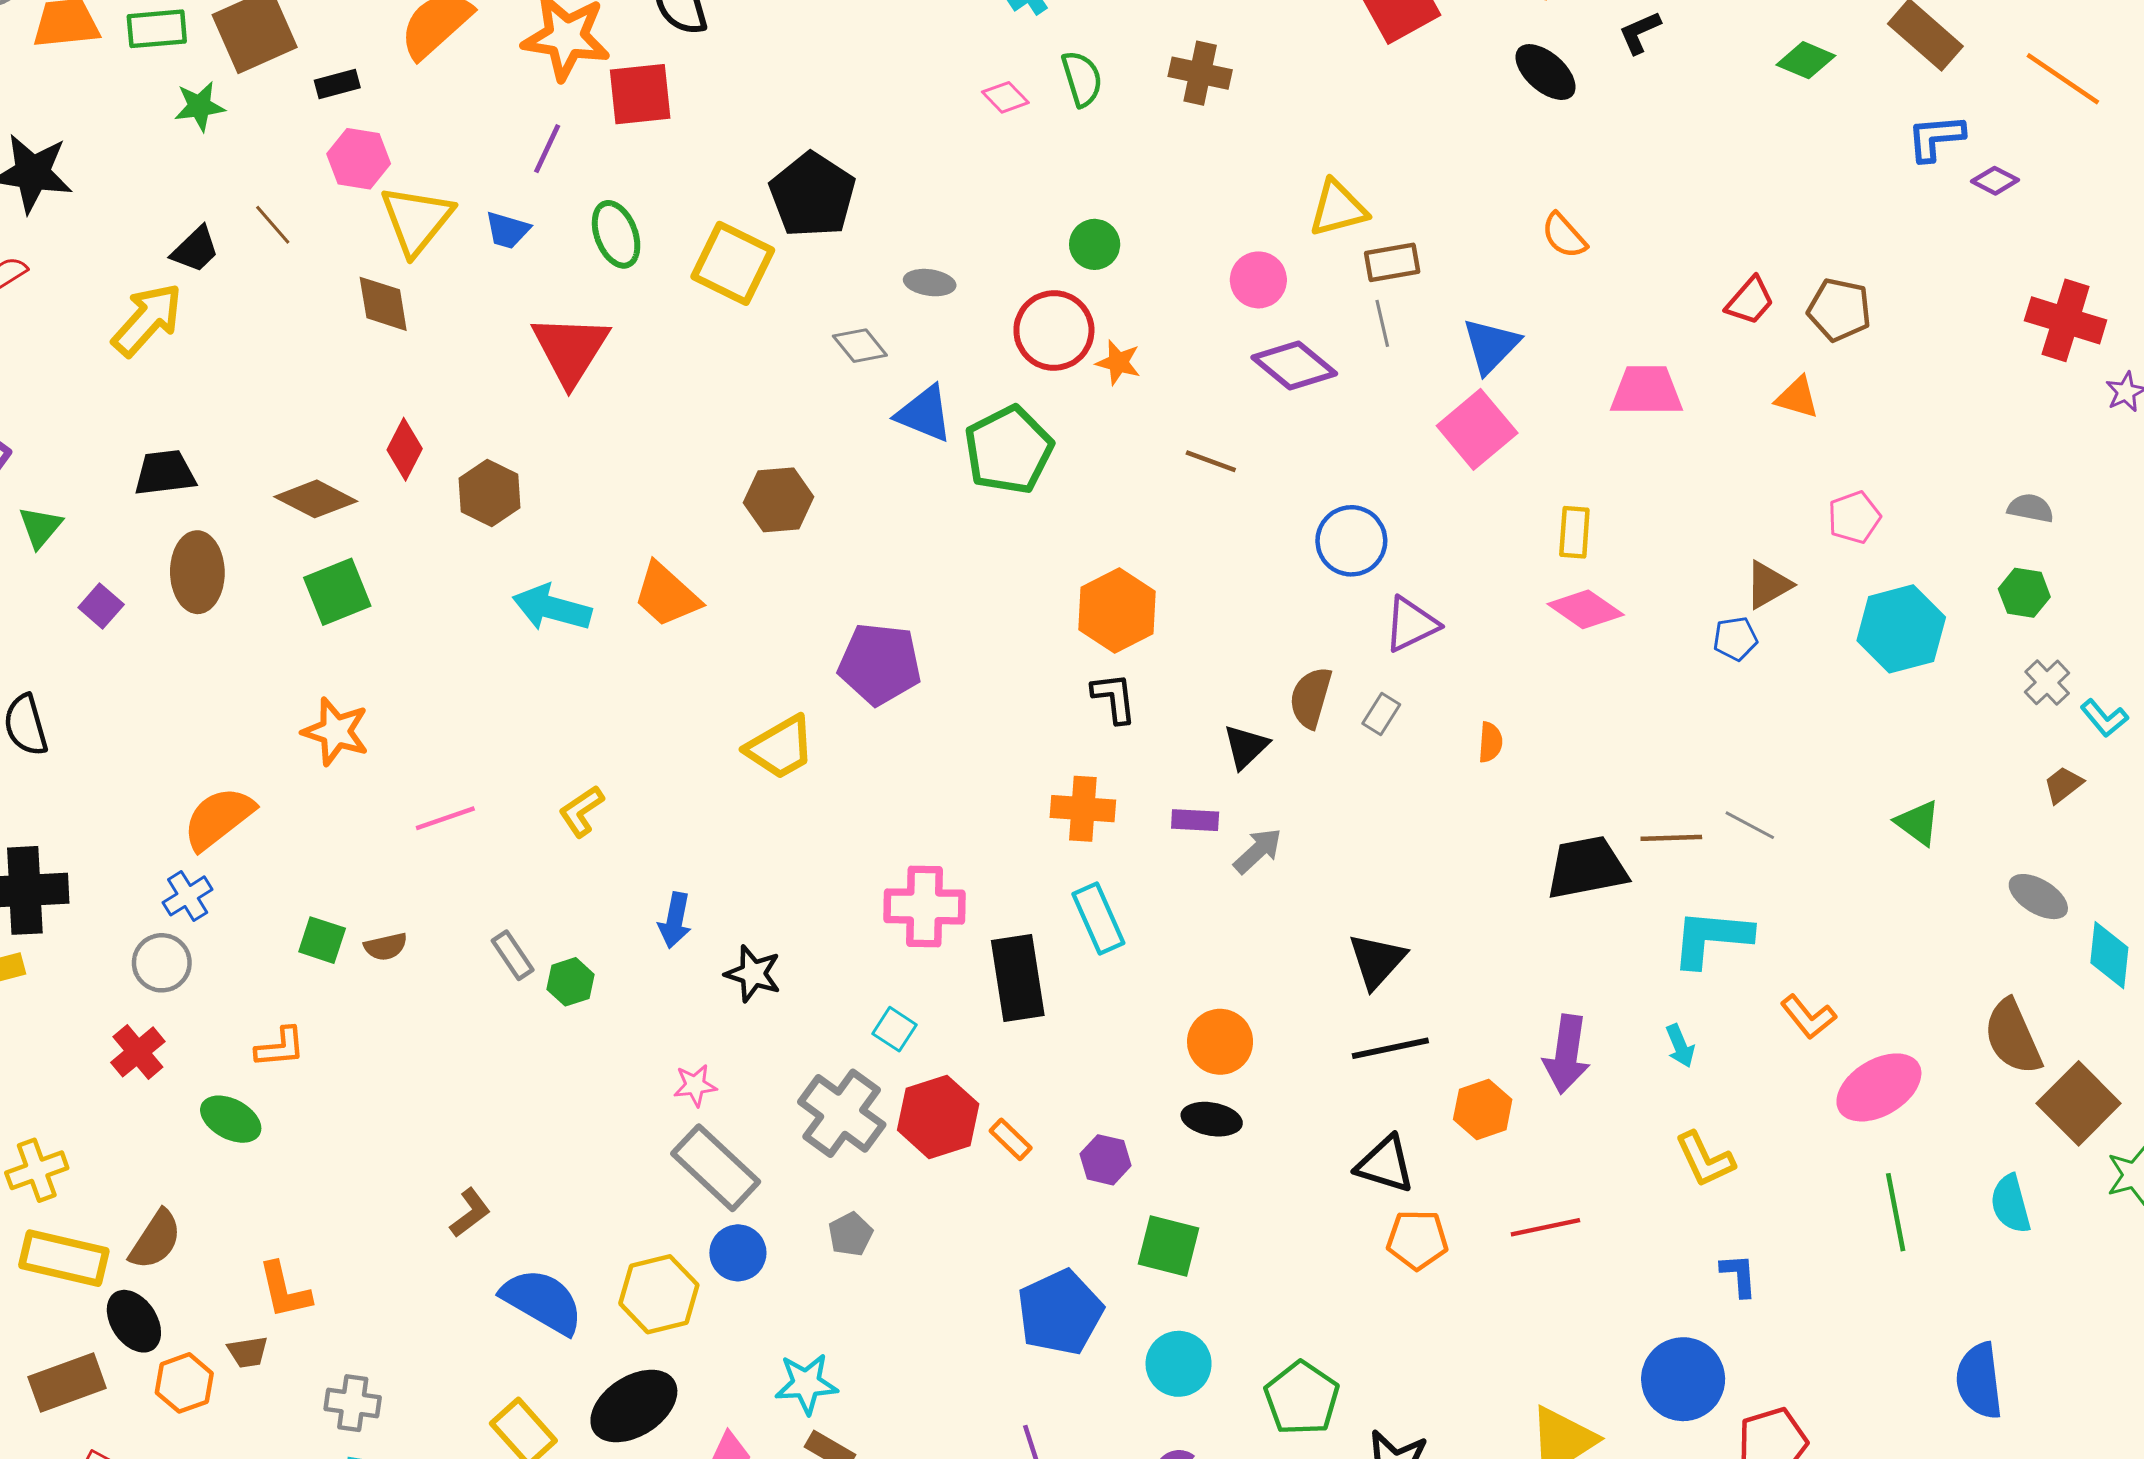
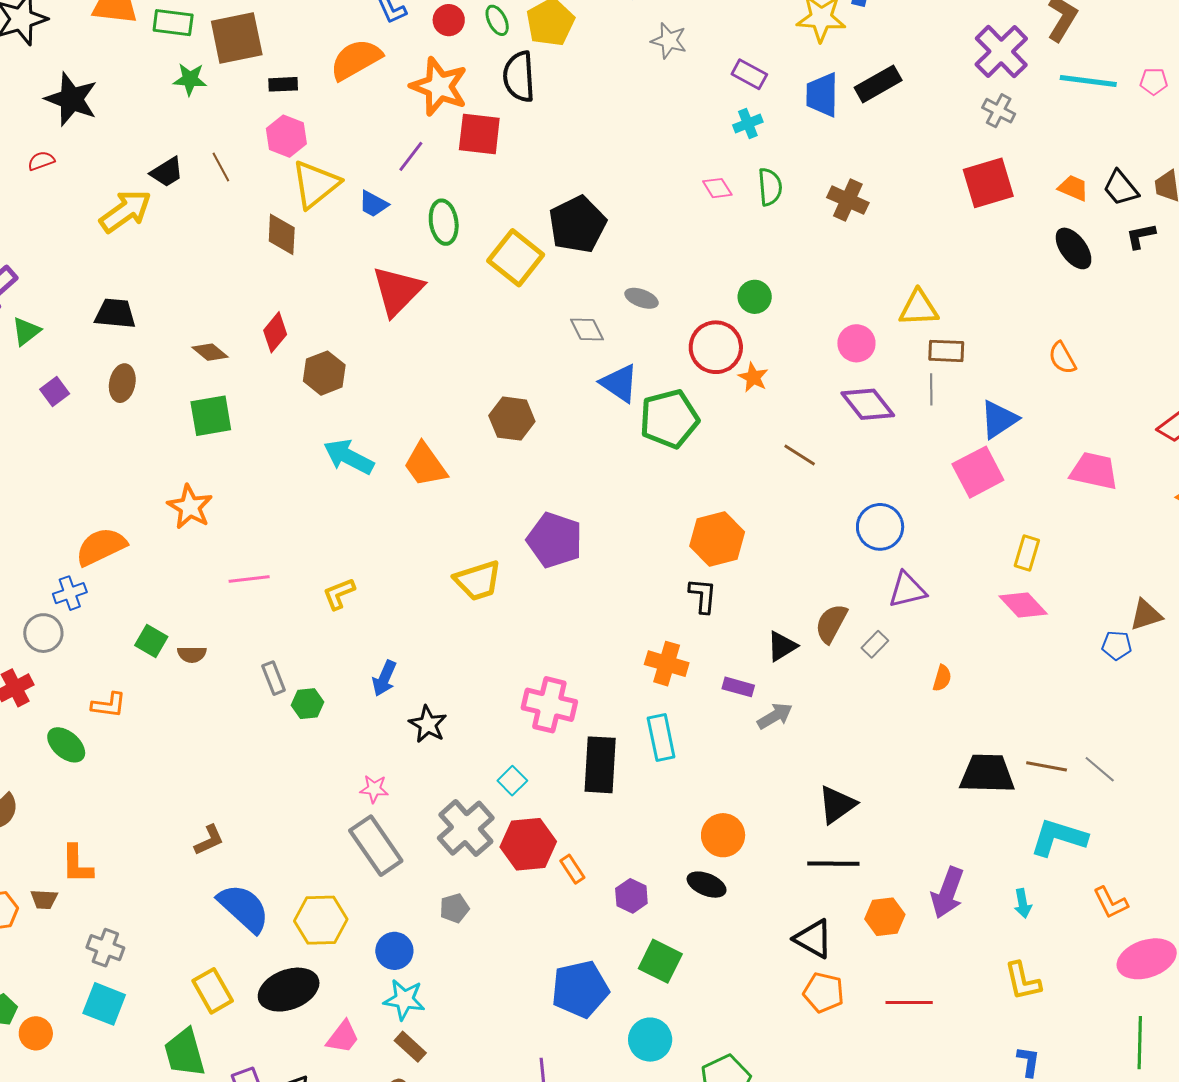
brown diamond: (316, 499) -> (210, 352), size x0.7
brown ellipse: (197, 572) -> (122, 383), size x0.7
blue circle: (738, 1253) -> (394, 951), moved

